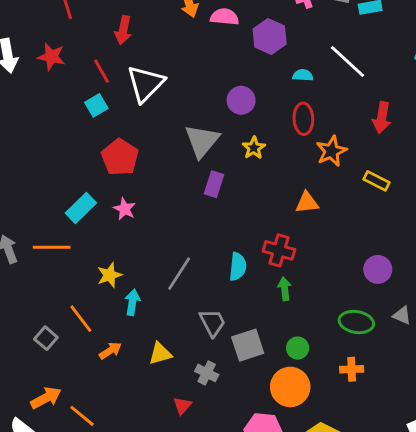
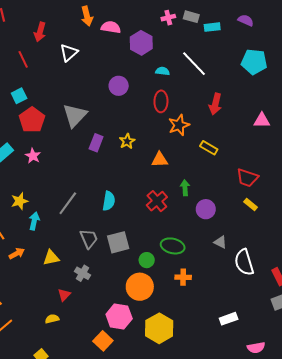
white triangle: (146, 84) -> (69, 53), moved, size x0.7
cyan square: (96, 105) -> (19, 96), moved
gray triangle: (202, 141) -> (75, 115), moved
yellow star: (254, 148) -> (127, 141), moved
red cross: (279, 250) -> (157, 201), moved, turned 30
green arrow: (285, 289) -> (185, 188), moved
green ellipse: (356, 322) -> (173, 246), moved
gray square: (248, 345) -> (118, 242), moved

